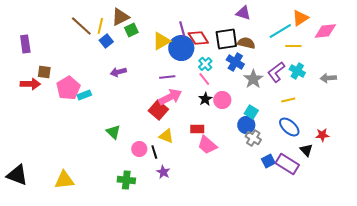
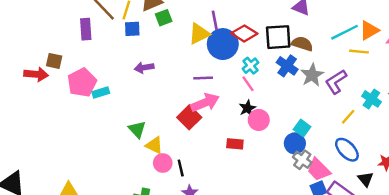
orange triangle: (300, 18) -> (369, 30), moved
purple line: (182, 29) -> (215, 20), moved
red diamond: (198, 38) -> (244, 33), turned -30
blue square: (106, 41) -> (132, 29), turned 32
purple rectangle: (25, 44) -> (86, 29), moved
cyan cross: (297, 71) -> (371, 99), moved
gray star: (253, 79) -> (312, 75), moved
pink circle: (222, 100) -> (259, 120), moved
yellow line: (288, 100) -> (348, 117), turned -40
green triangle: (113, 132) -> (137, 129), moved
yellow triangle: (166, 136) -> (154, 145), moved
pink trapezoid: (207, 145) -> (319, 170), moved

